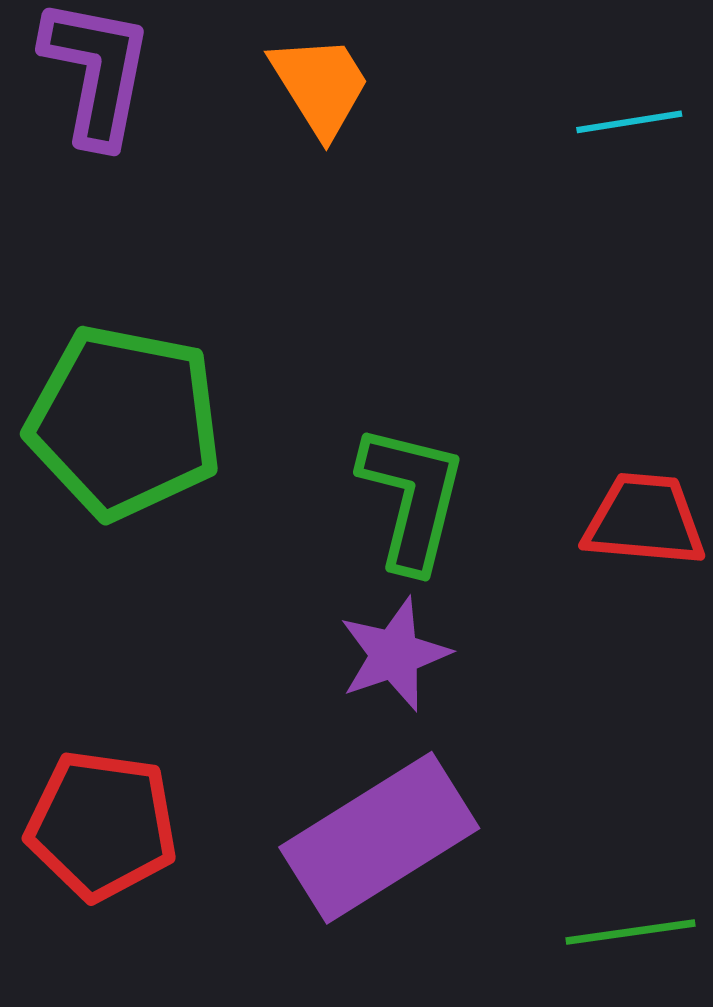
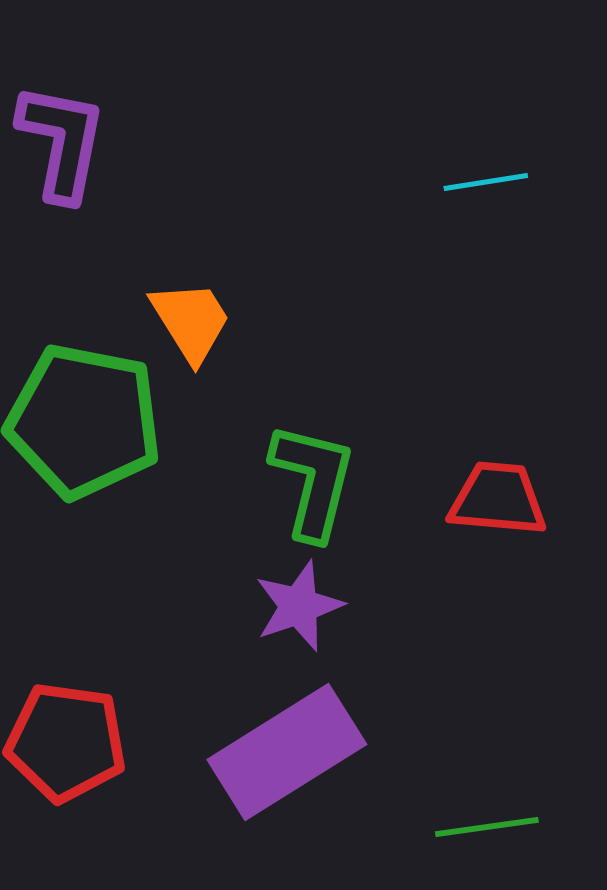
orange trapezoid: (320, 85) -> (191, 321), moved

